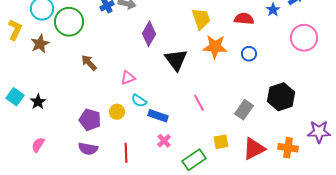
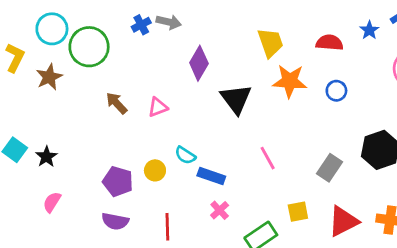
pink triangle: (128, 78) -> (158, 107), moved
pink semicircle: (38, 145) -> (52, 202), moved

